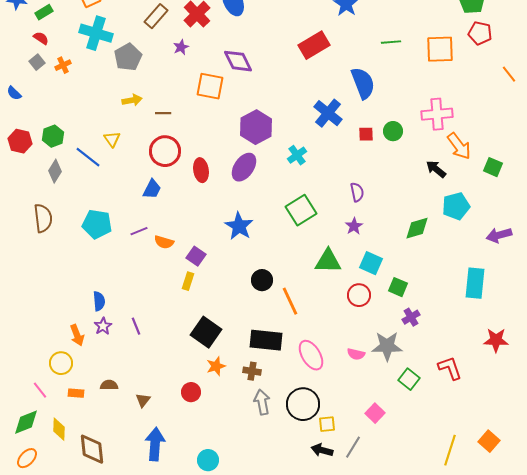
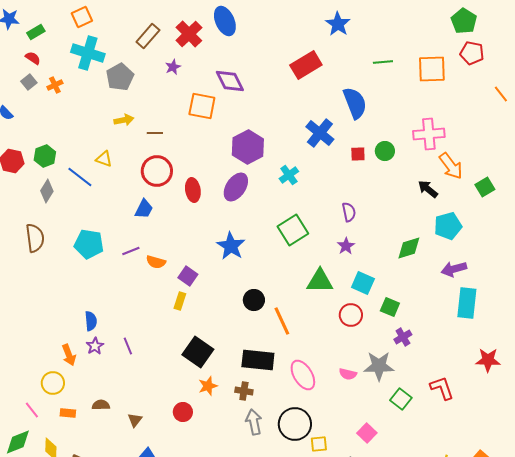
yellow triangle: (112, 139) -> (104, 159), turned -36
green square: (493, 167) -> (485, 187), turned 36
purple arrow: (499, 235) -> (454, 269), moved

